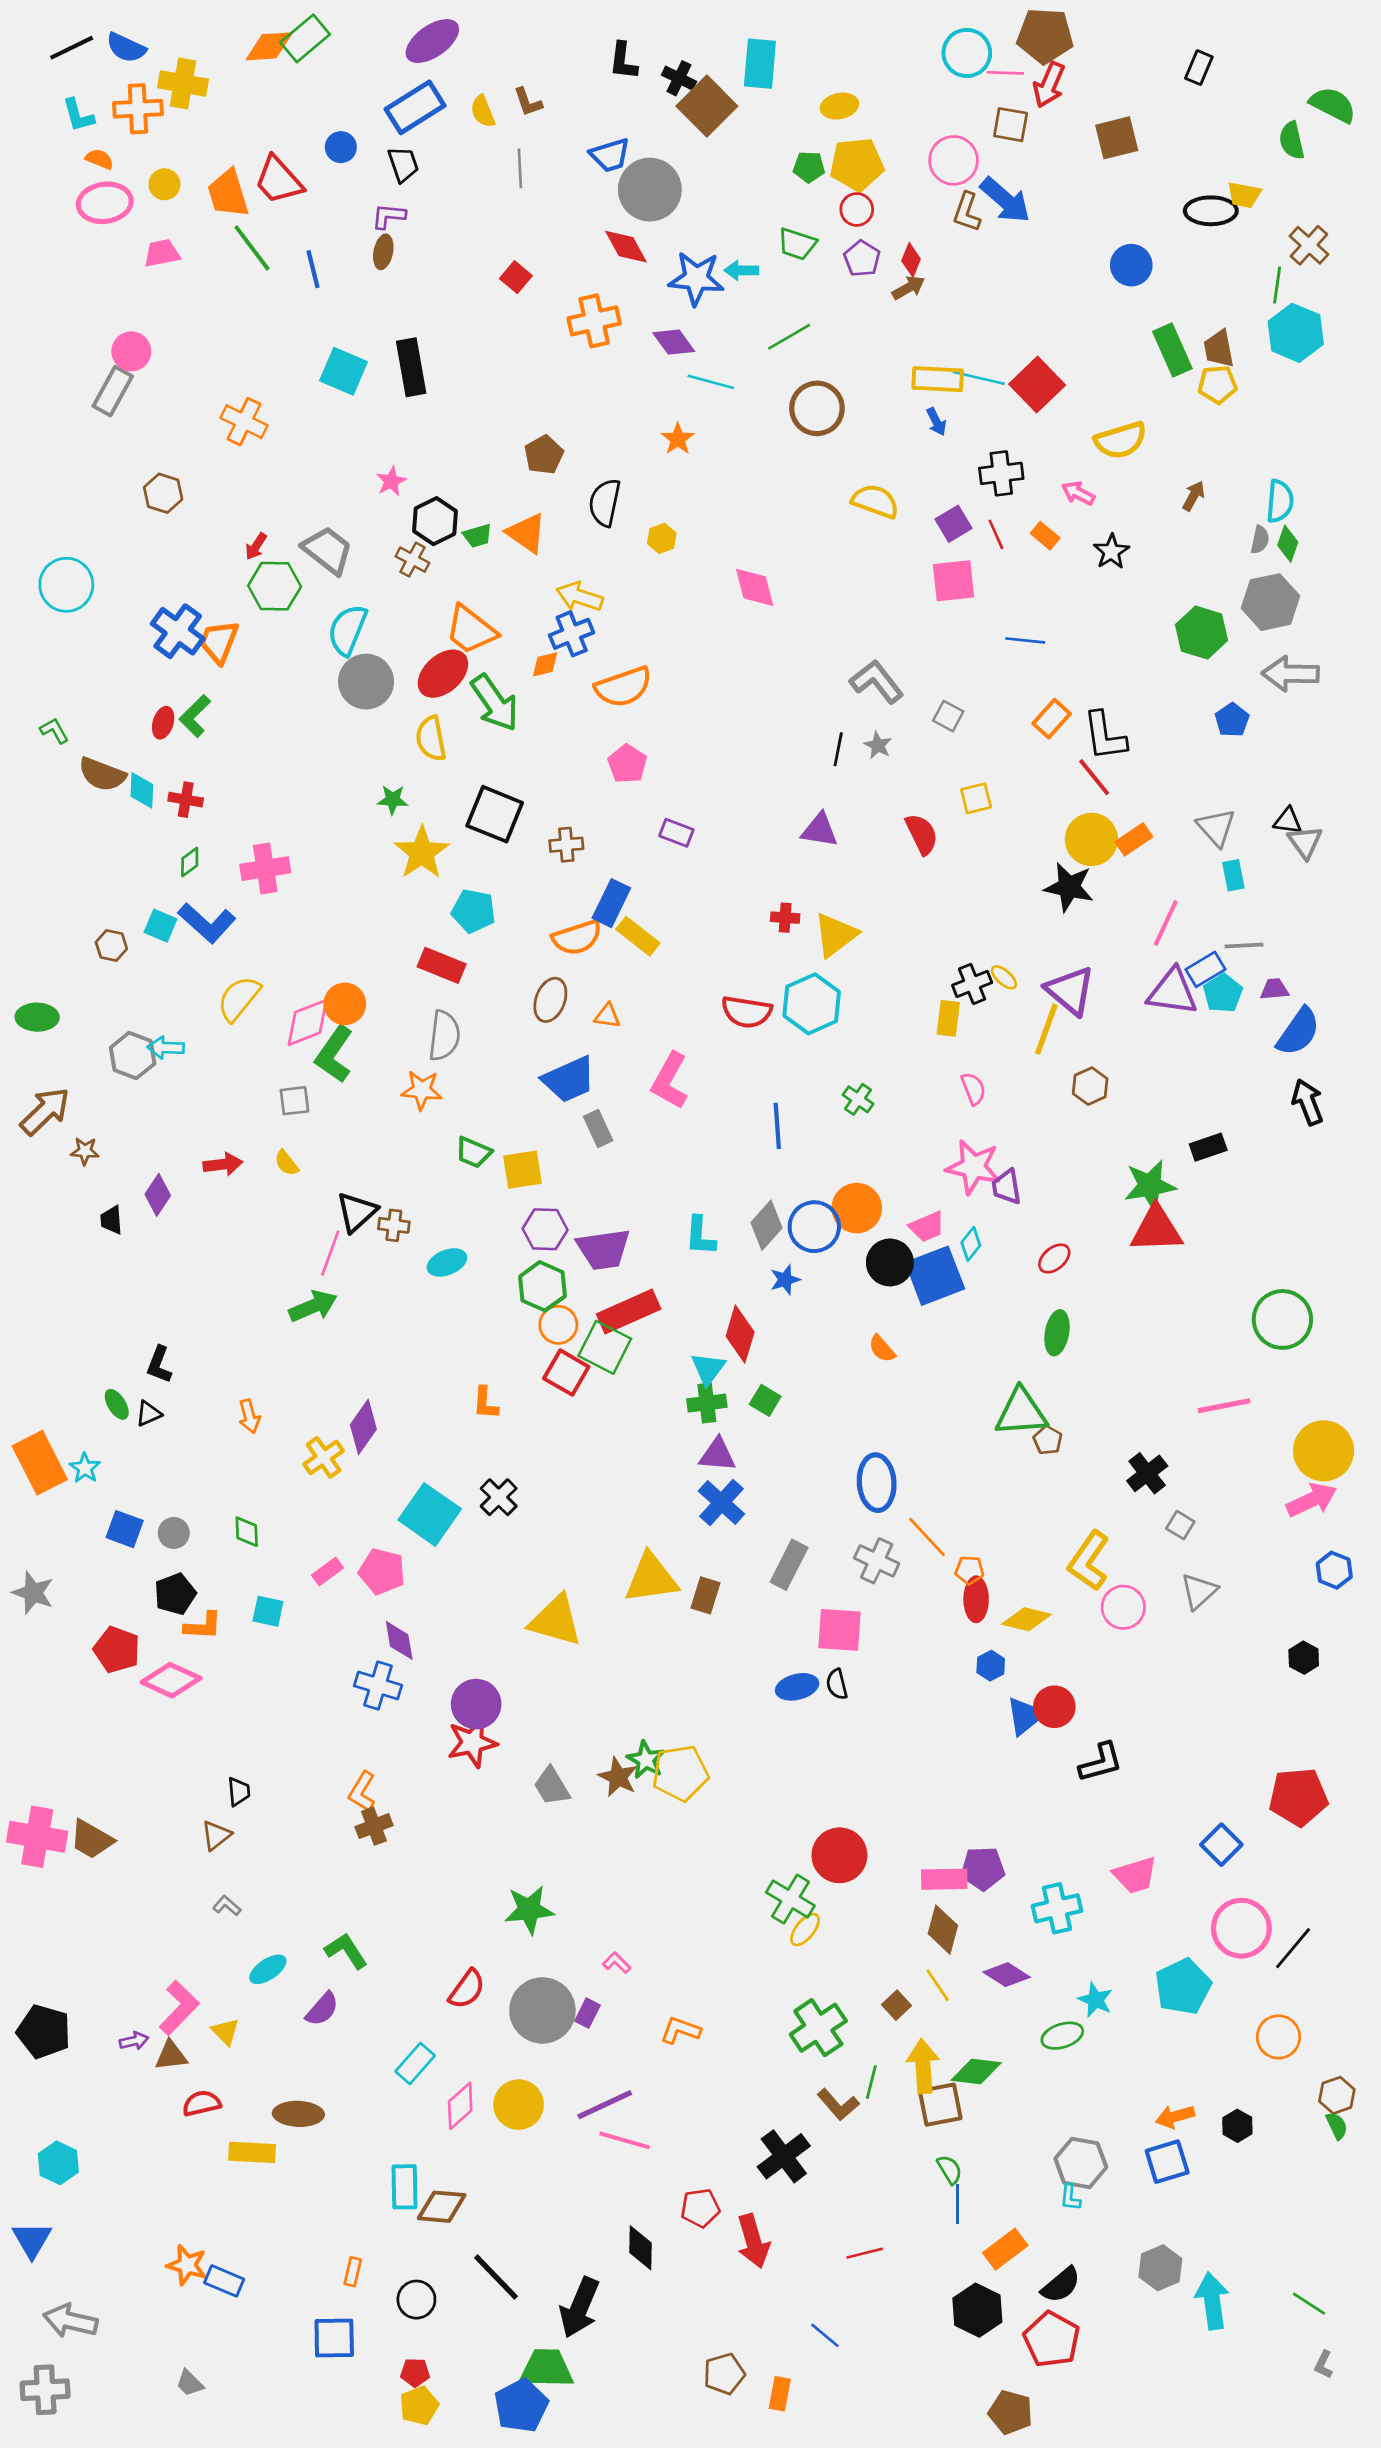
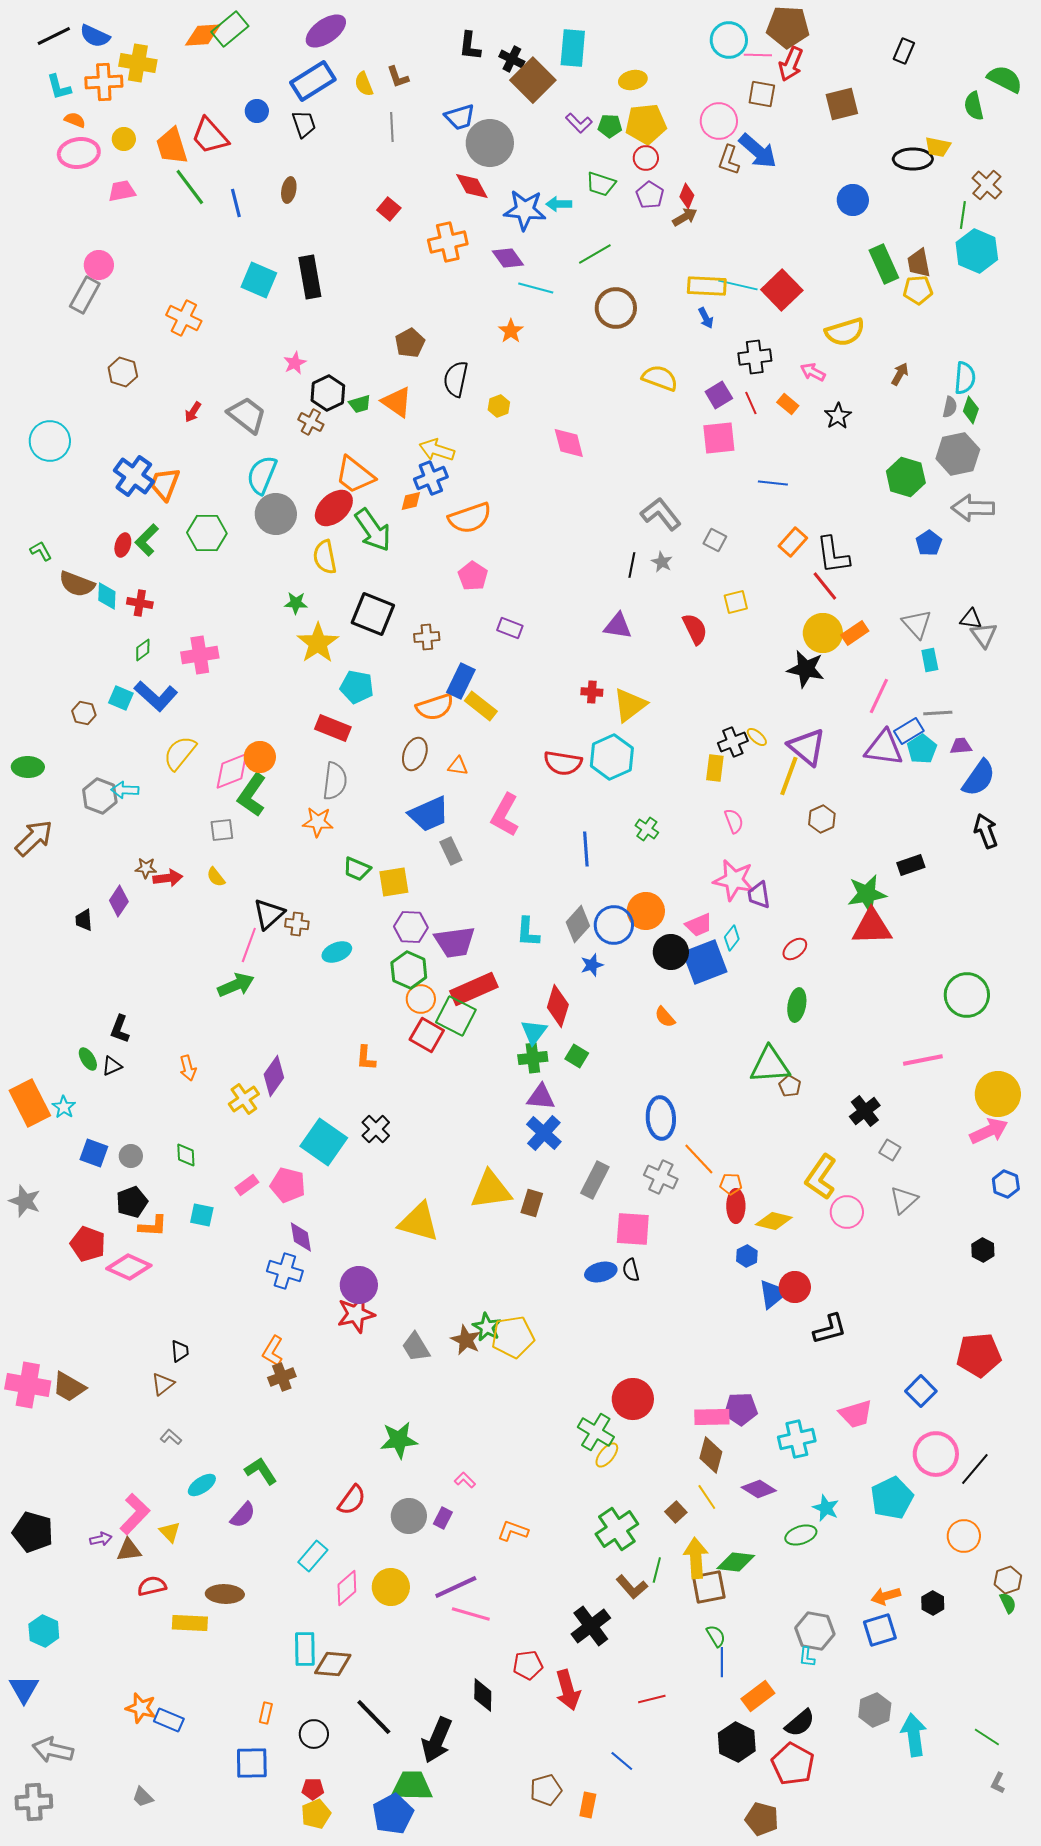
purple L-shape: (389, 216) -> (579, 123), moved, turned -140
green hexagon: (275, 586) -> (207, 533), moved
brown star: (85, 1151) -> (146, 868), moved
gray circle: (542, 2010) -> (409, 1516), size x0.7

